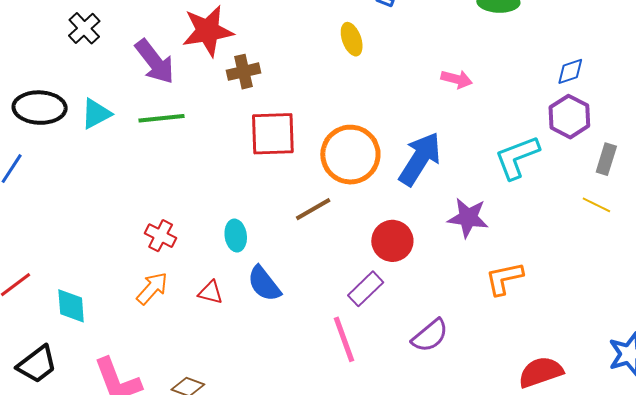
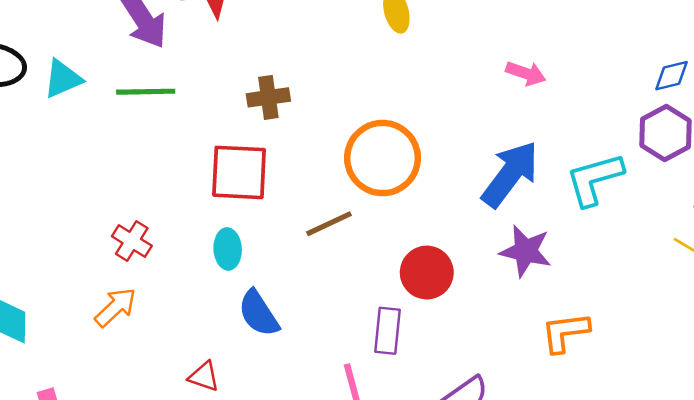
brown cross: (244, 72) -> (268, 97), moved
red square: (273, 134) -> (239, 172), moved
blue arrow: (420, 159) -> (510, 174), moved
purple rectangle: (366, 289) -> (387, 331), turned -45
red triangle: (211, 292) -> (204, 376), moved

